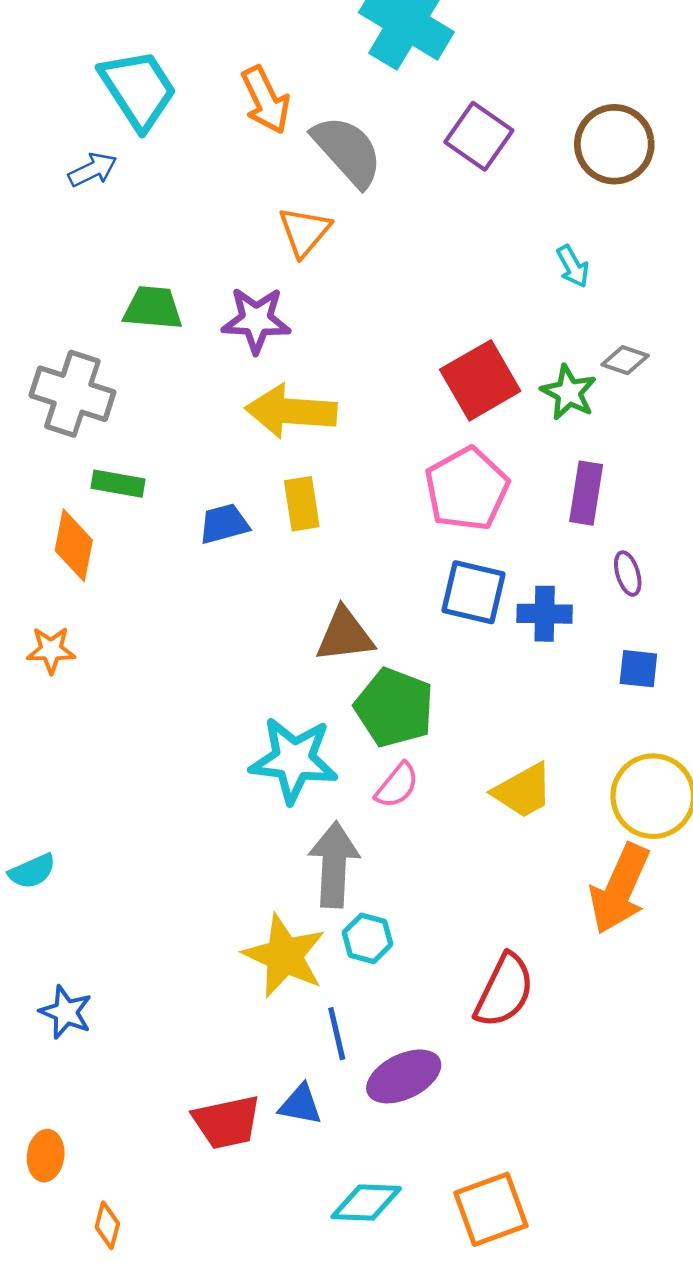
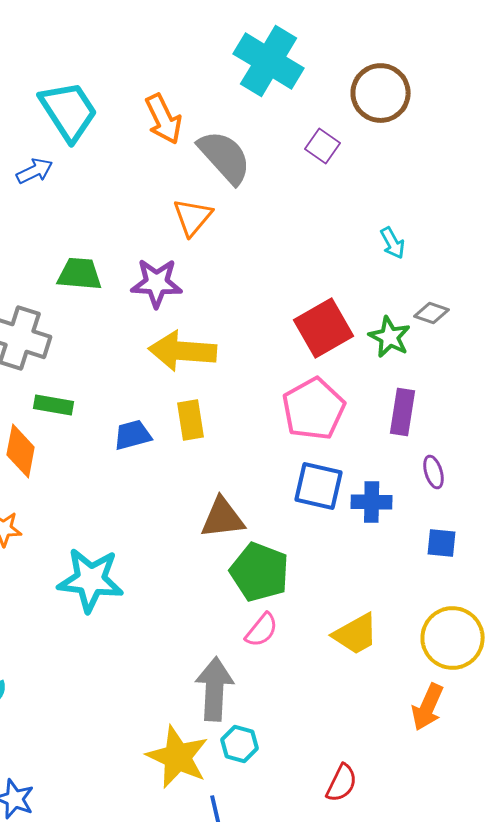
purple square: (479, 136) -> (323, 146), size x0.7
brown circle: (614, 144) -> (381, 93), moved
cyan star: (294, 760) -> (91, 580), moved
orange arrow: (620, 889) -> (428, 707), size x0.7
red semicircle: (504, 991) -> (342, 783), size x0.7

